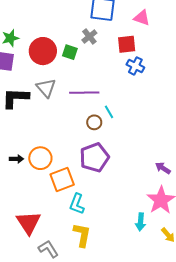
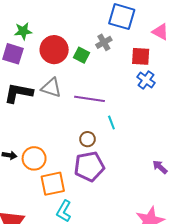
gray triangle: (46, 88) -> (51, 88), turned -40
brown circle: (94, 122) -> (88, 139), moved
purple arrow: (163, 168) -> (160, 167), moved

